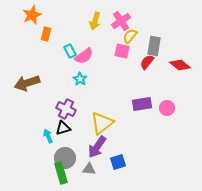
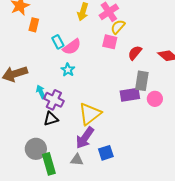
gray rectangle: (154, 46) -> (142, 81), moved
cyan arrow: (48, 136) -> (41, 92), moved
gray circle: (65, 158) -> (36, 149), moved

